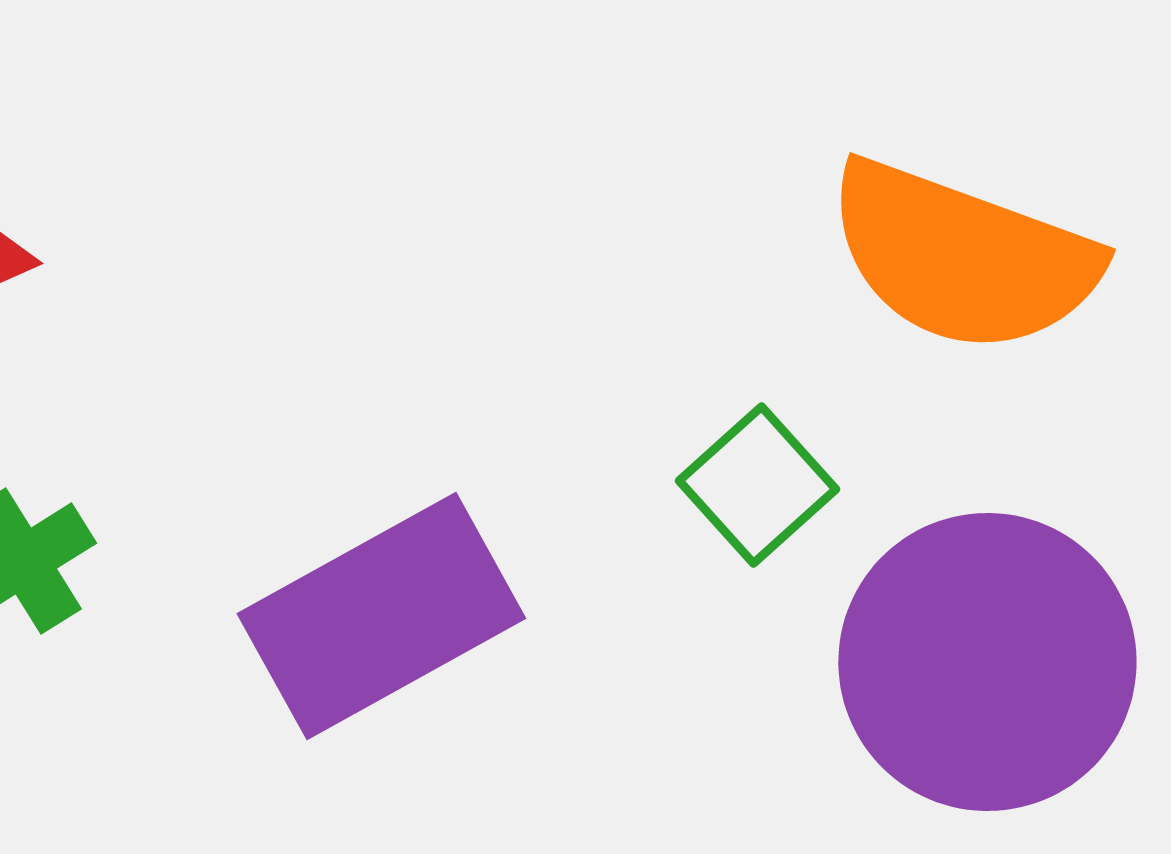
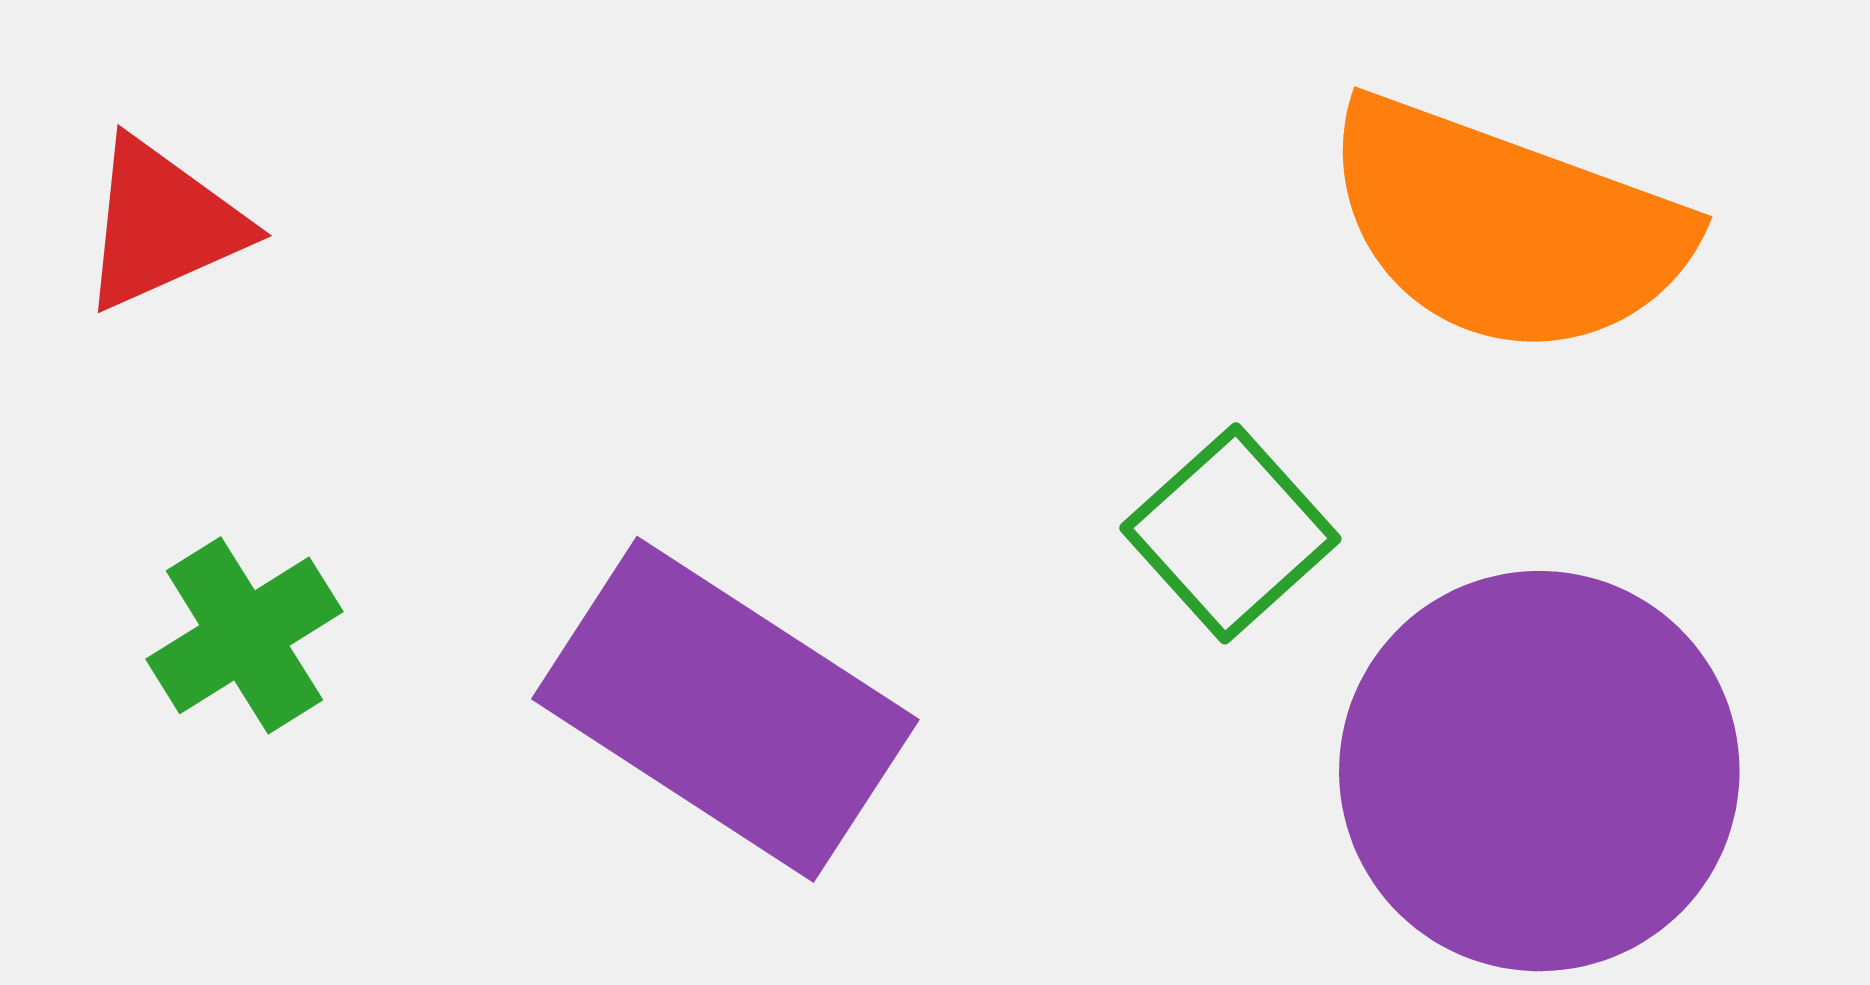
purple rectangle: (381, 616) -> (725, 709), turned 62

